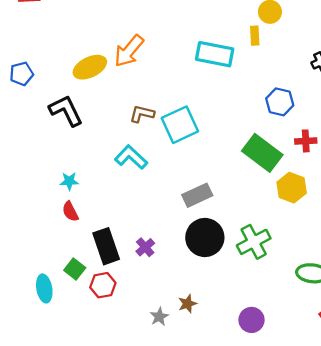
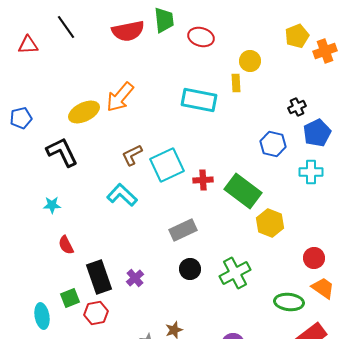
blue hexagon: (280, 102) -> (273, 144), moved
brown L-shape: (142, 114) -> (132, 155), turned -40
red cross: (306, 141) -> (203, 180), moved
cyan star: (69, 181) -> (52, 205), moved
black circle: (205, 237) -> (190, 269), size x0.6
green square: (75, 269) -> (70, 298), turned 30

